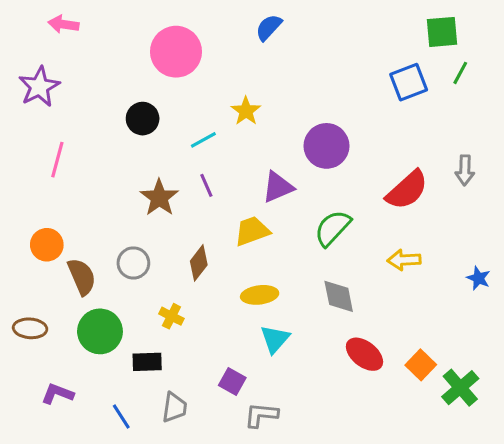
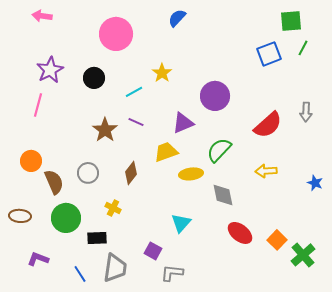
purple star: (39, 87) -> (50, 70), moved
purple line: (206, 185) -> (136, 122), turned -42
yellow ellipse: (260, 295) -> (191, 174), moved
gray trapezoid: (174, 407) -> (115, 268), size x1.4

